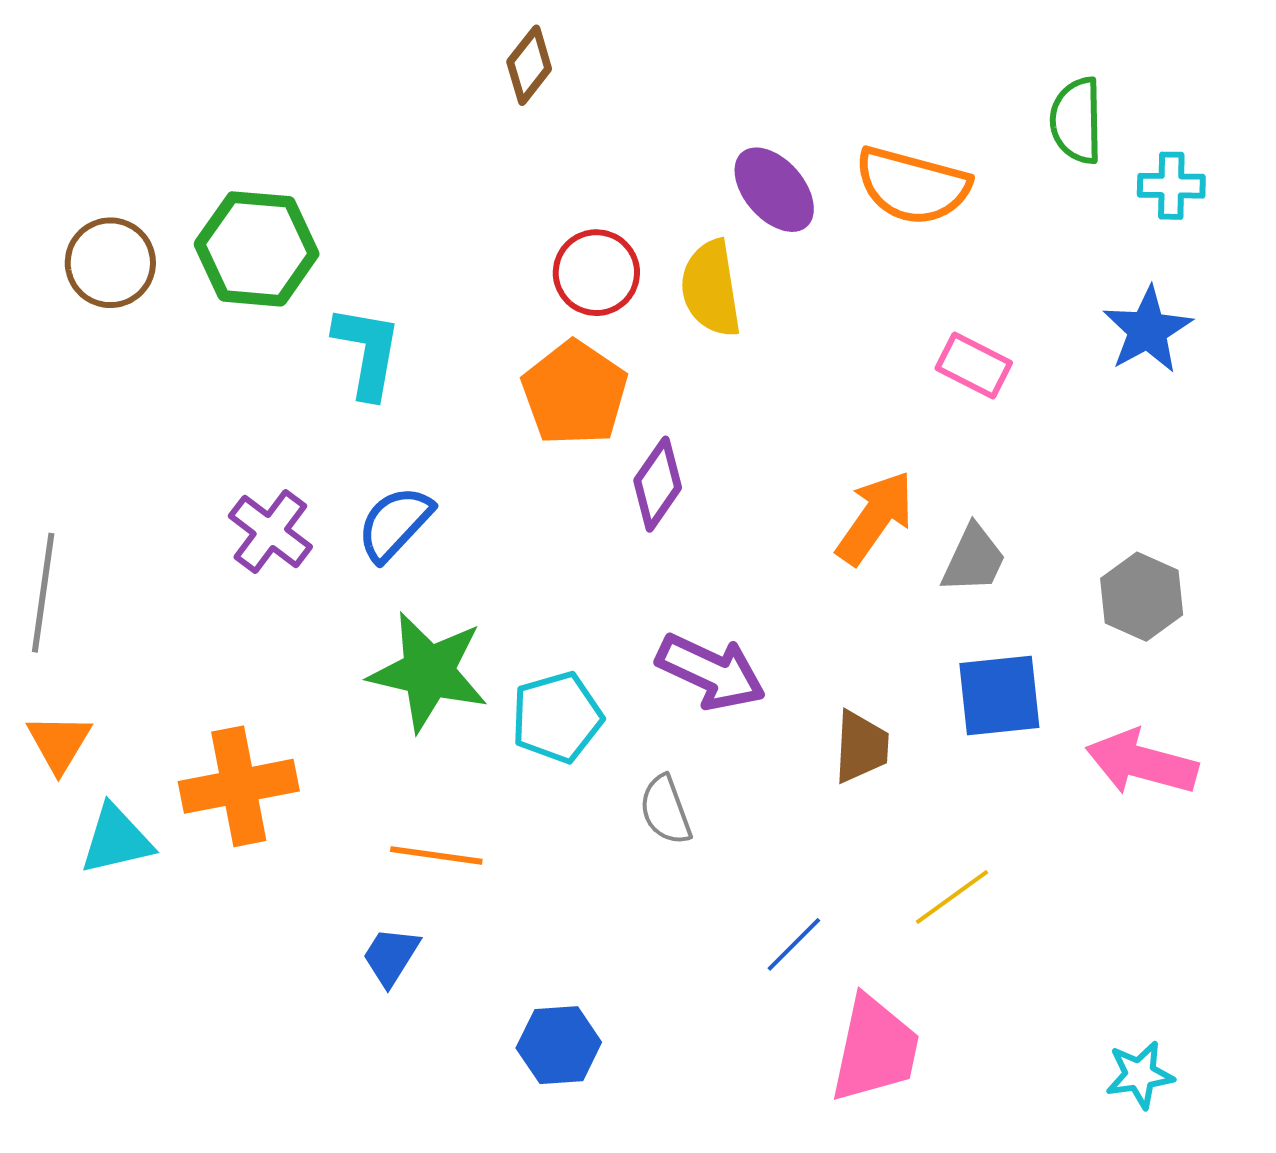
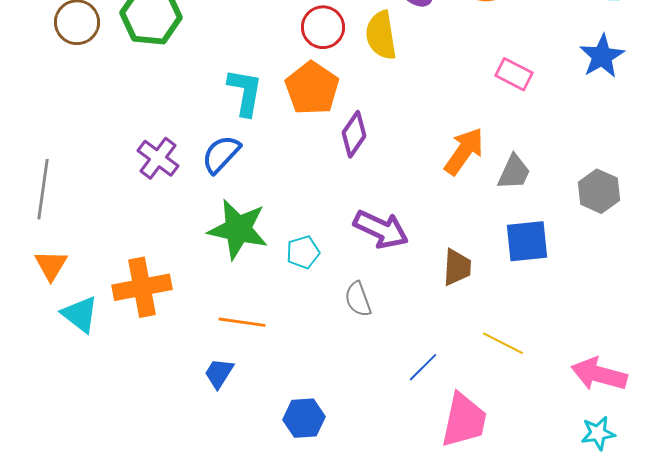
cyan L-shape: (367, 352) -> (245, 92), moved
cyan pentagon: (557, 717) -> (303, 252), size x0.7
pink arrow: (1142, 763) -> (599, 374), moved
cyan triangle: (116, 840) -> (80, 314), turned 51
yellow line: (952, 897) -> (503, 343), turned 63

